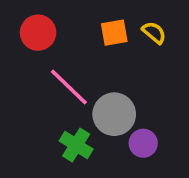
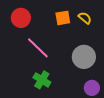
gray circle: (114, 114) -> (84, 57), moved
purple circle: (143, 143) -> (92, 88), moved

